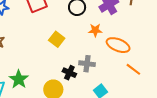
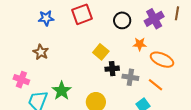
orange line: (133, 69) -> (156, 85), moved
black cross: (69, 73) -> (112, 69), moved, turned -32

